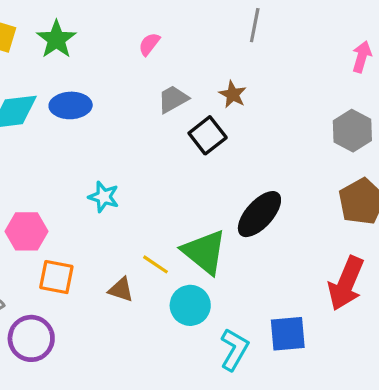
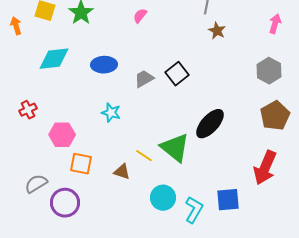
brown star: (233, 94) -> (217, 31), moved
gray trapezoid: (173, 99) -> (144, 79), moved
blue ellipse: (71, 105) -> (104, 65), moved
cyan circle: (190, 305) -> (163, 198), moved

